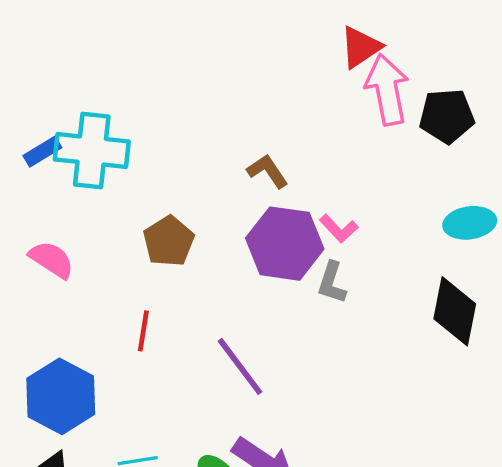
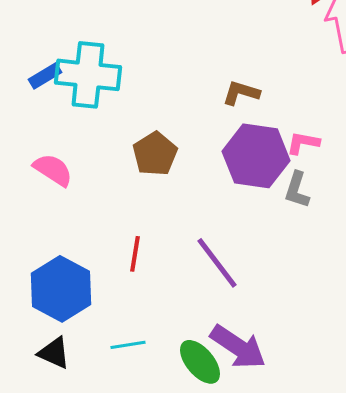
brown L-shape: (268, 171) -> (241, 93), turned -39
pink L-shape: (339, 229) -> (303, 143), turned 144
red line: (143, 331) -> (135, 254), moved

